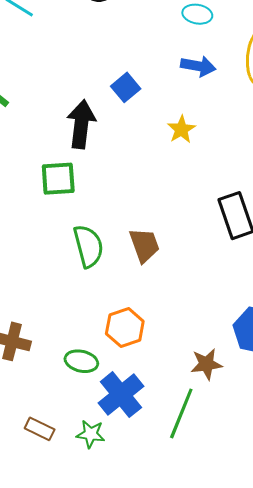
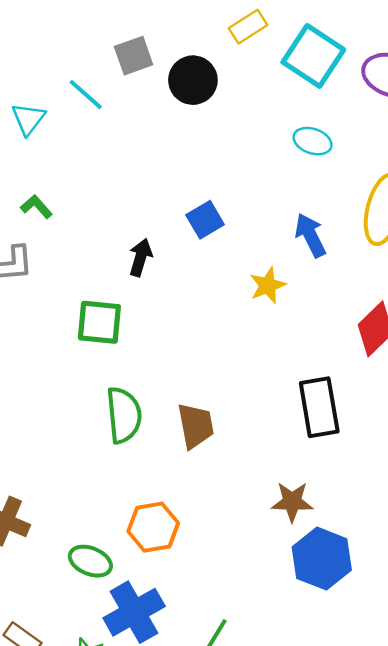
blue arrow: (198, 66) -> (310, 235), moved, turned -136
black arrow: (81, 124) -> (140, 257), size x0.6
brown star: (206, 364) -> (292, 502), moved

